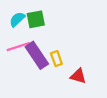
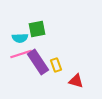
cyan semicircle: (17, 19) -> (20, 38), moved, turned -140

